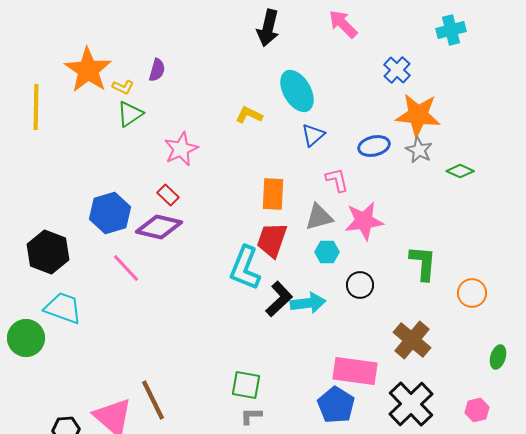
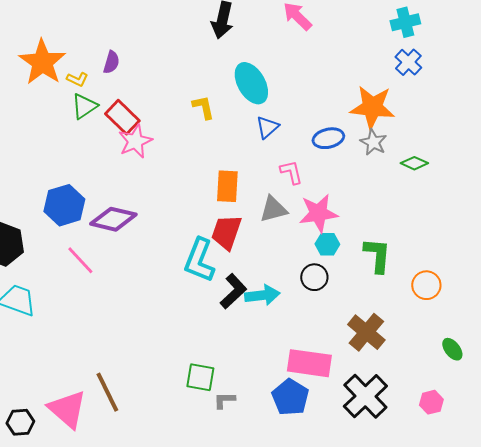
blue cross: (397, 70) -> (408, 62), moved
yellow L-shape: (249, 115) -> (203, 107), turned 52
red rectangle: (168, 195) -> (122, 117), moved, size x1.6
cyan hexagon: (327, 252) -> (327, 244), moved
green ellipse: (498, 357) -> (452, 349), turned -55
gray L-shape: (251, 416) -> (224, 400), moved

